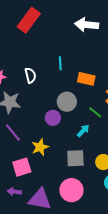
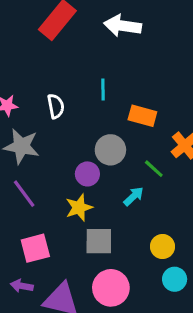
white arrow: (87, 25) -> (123, 26), moved
yellow star: (40, 147) -> (79, 208), moved
gray square: (75, 158) -> (99, 241), moved

